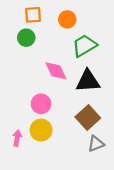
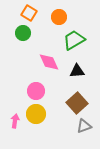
orange square: (33, 15) -> (29, 13), turned 35
black triangle: (88, 81) -> (77, 71), size x0.7

